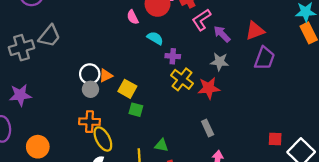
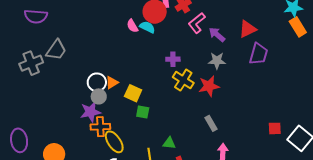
cyan semicircle: (155, 38) -> (147, 27), moved
purple star: (20, 95) -> (91, 112), moved

